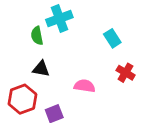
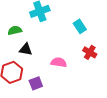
green semicircle: (37, 36) -> (15, 30), moved, turned 88

